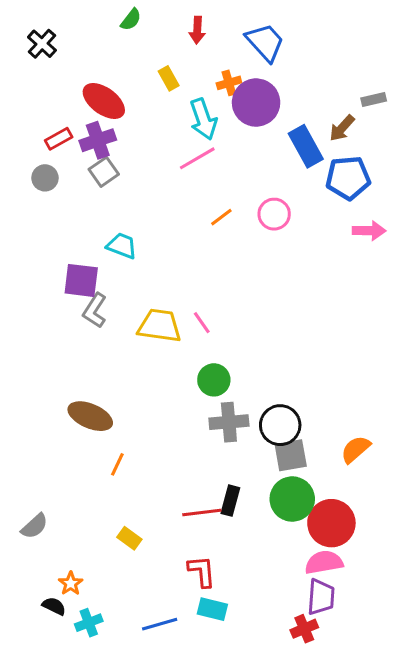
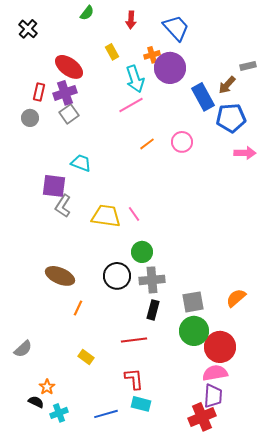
red rectangle: (59, 139) -> (39, 92), turned -48
black circle: (280, 425) -> (117, 276), moved
black rectangle: (230, 501) -> (153, 310), moved
red cross: (304, 629) -> (202, 417), size x1.5

